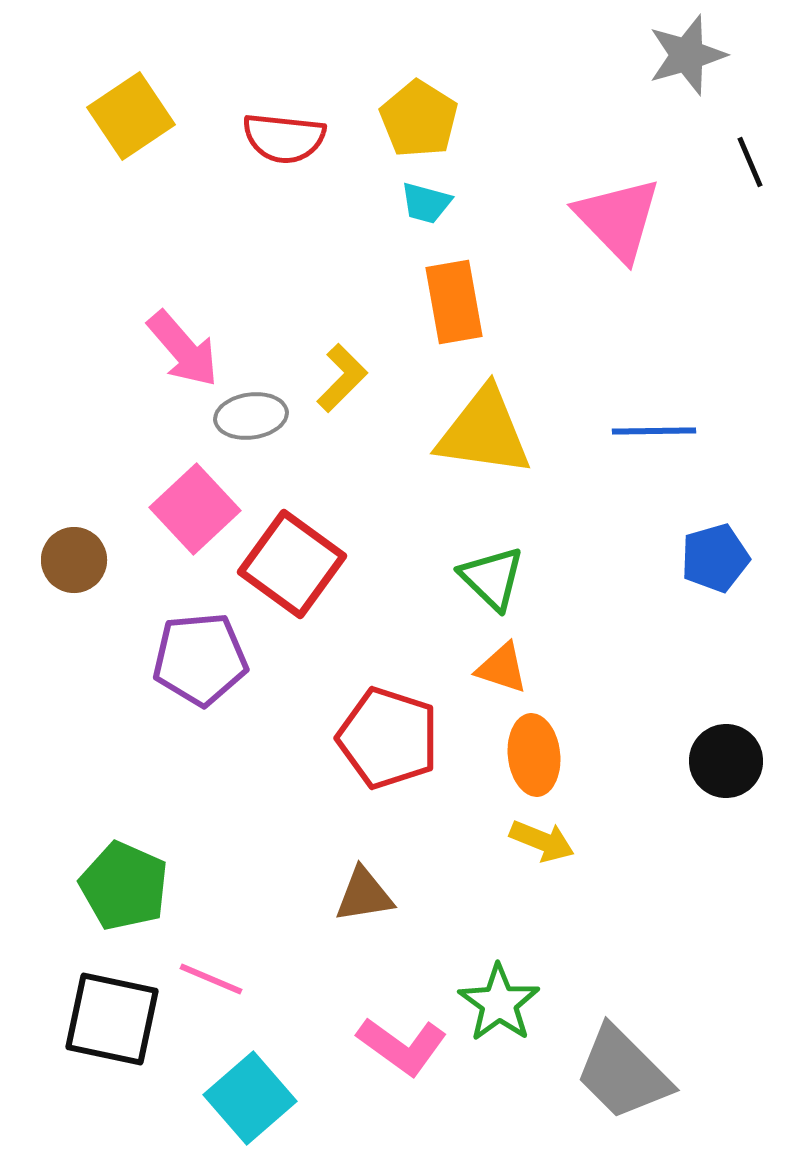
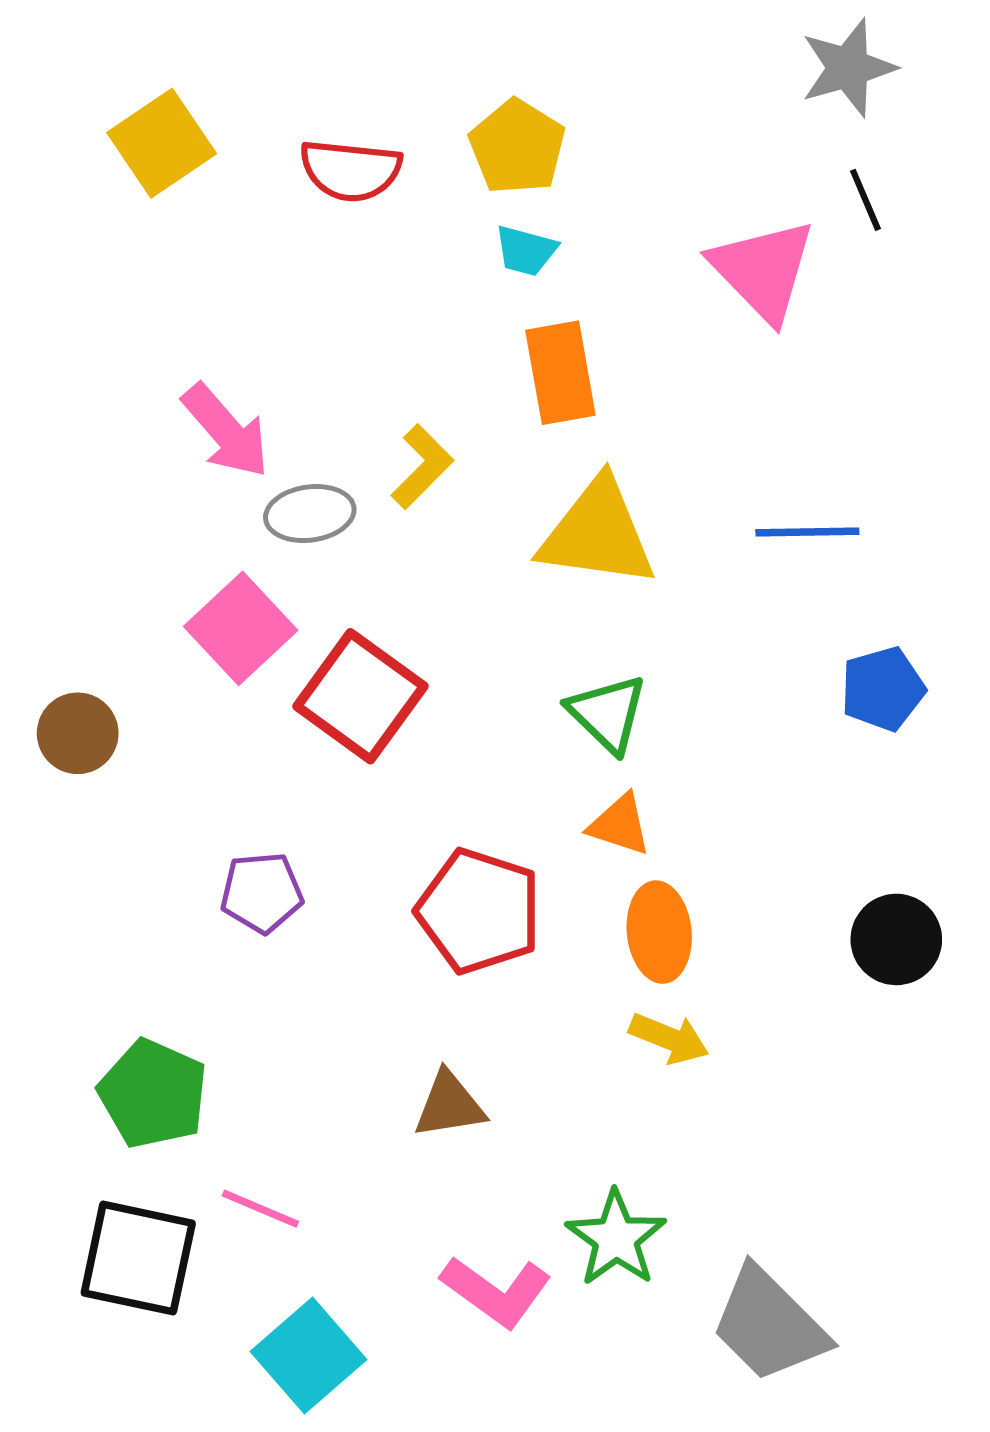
black line: (750, 162) -> (865, 200), moved
brown circle: (74, 560) -> (78, 733), moved
purple pentagon: (200, 659) -> (262, 893), moved, size x0.7

